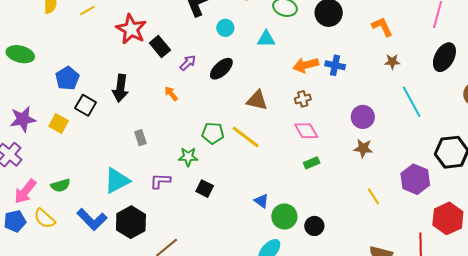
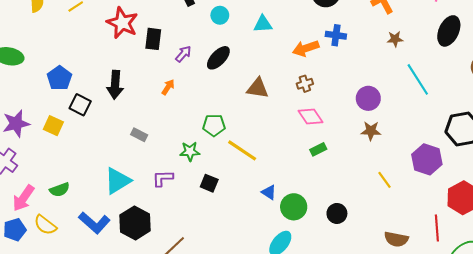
black rectangle: (160, 46) -> (153, 39), turned 50
blue cross: (335, 65) -> (336, 35), moved
orange arrow: (171, 94) -> (168, 87), turned 77
yellow line: (246, 137) -> (242, 150), moved
gray rectangle: (140, 138) -> (139, 135), turned -42
black circle: (314, 226) -> (337, 213), moved

